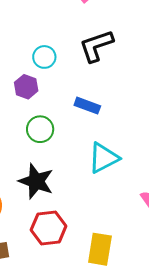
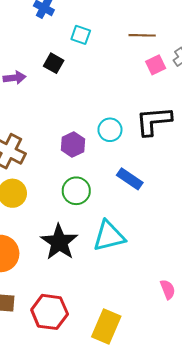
cyan circle: (44, 57) -> (110, 130), moved
cyan triangle: (104, 158) -> (109, 236), moved
red hexagon: (49, 228) -> (50, 312), moved

